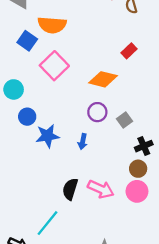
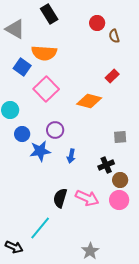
purple circle: (97, 112) -> (55, 130), moved
gray square: (125, 120) -> (120, 137), moved, turned 32
black cross: (144, 146) -> (106, 165), moved

